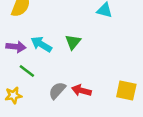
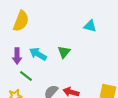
purple arrow: (16, 47) -> (17, 56), turned 84

